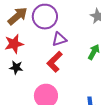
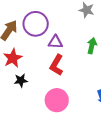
purple triangle: (59, 39) -> (55, 42), turned 35

